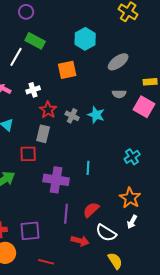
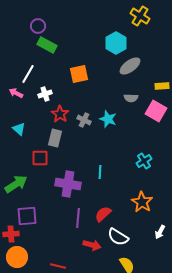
purple circle: (26, 12) -> (38, 26), moved
cyan hexagon: (85, 39) -> (116, 43), moved
white line: (16, 57) -> (28, 74), moved
white arrow: (132, 222) -> (160, 232), moved
purple square: (30, 231) -> (27, 216), moved

